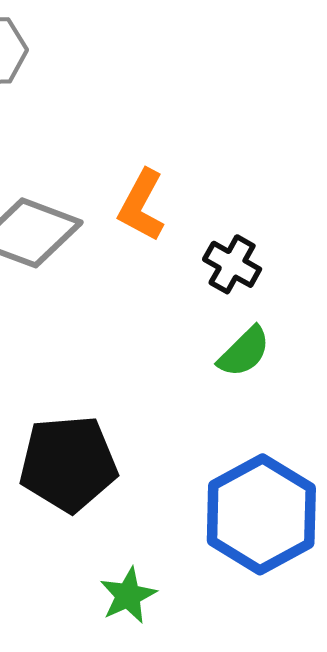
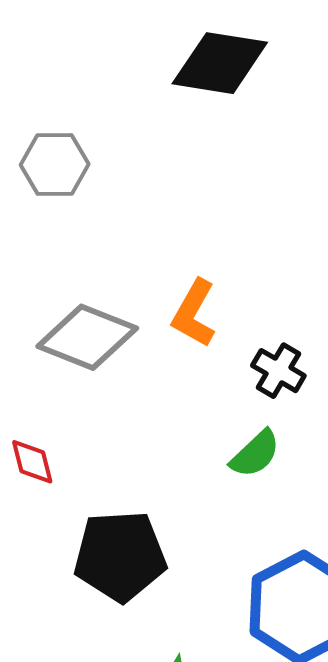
green semicircle: (244, 352) -> (255, 454), moved

